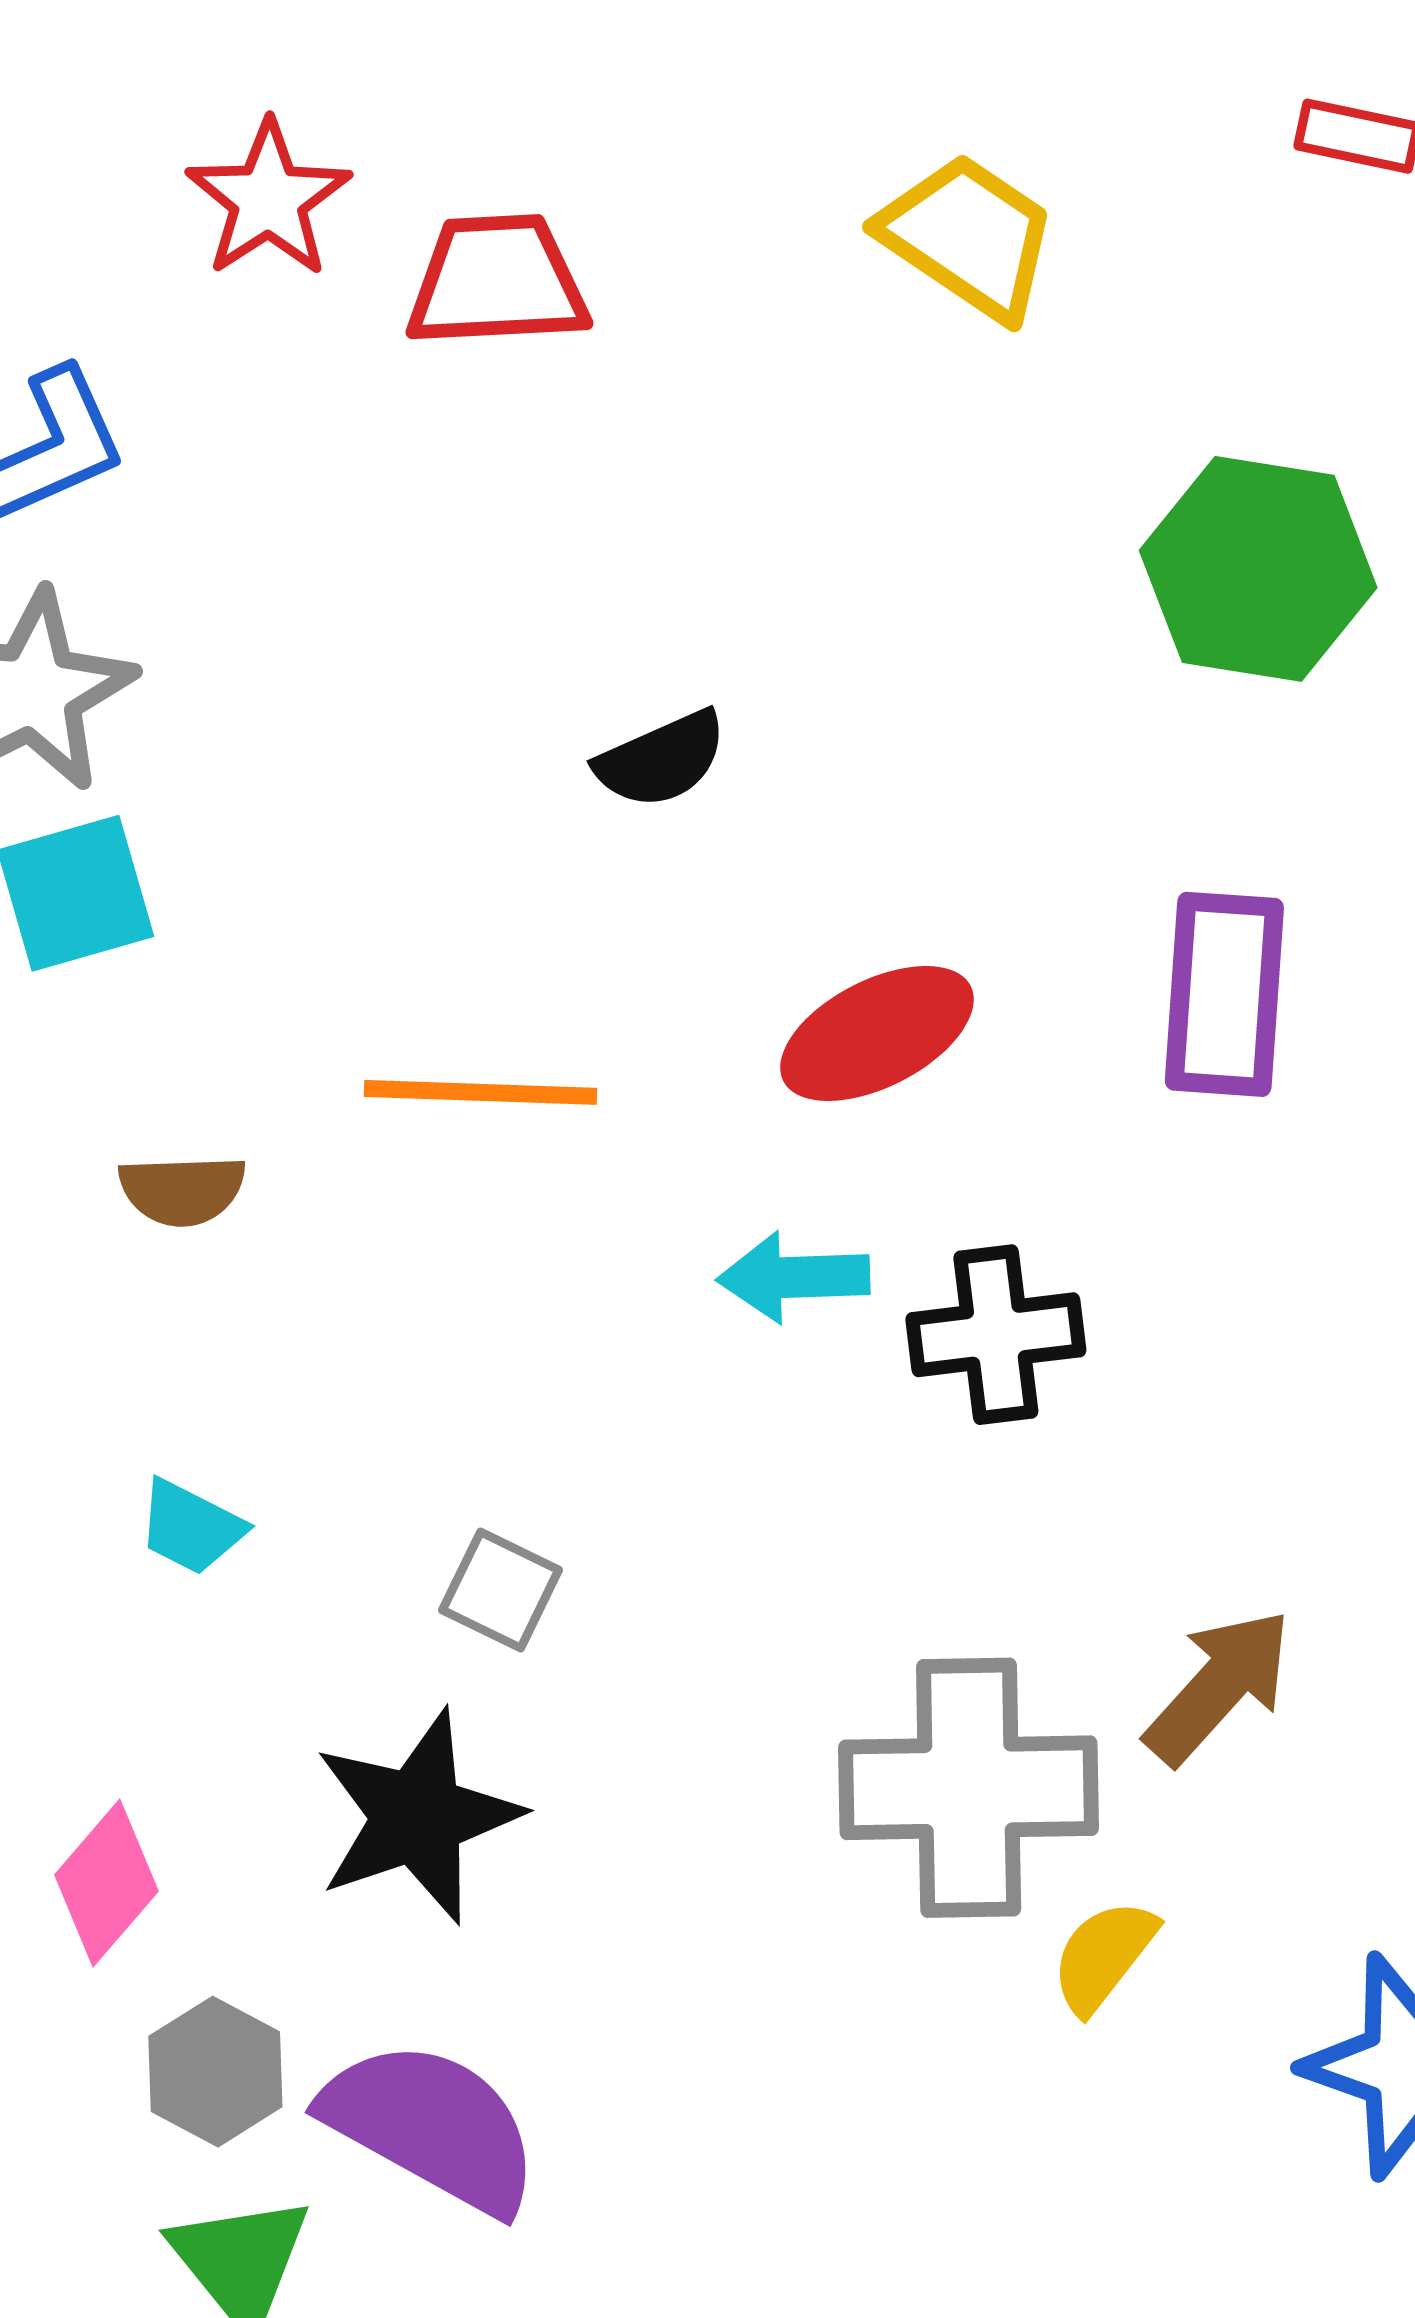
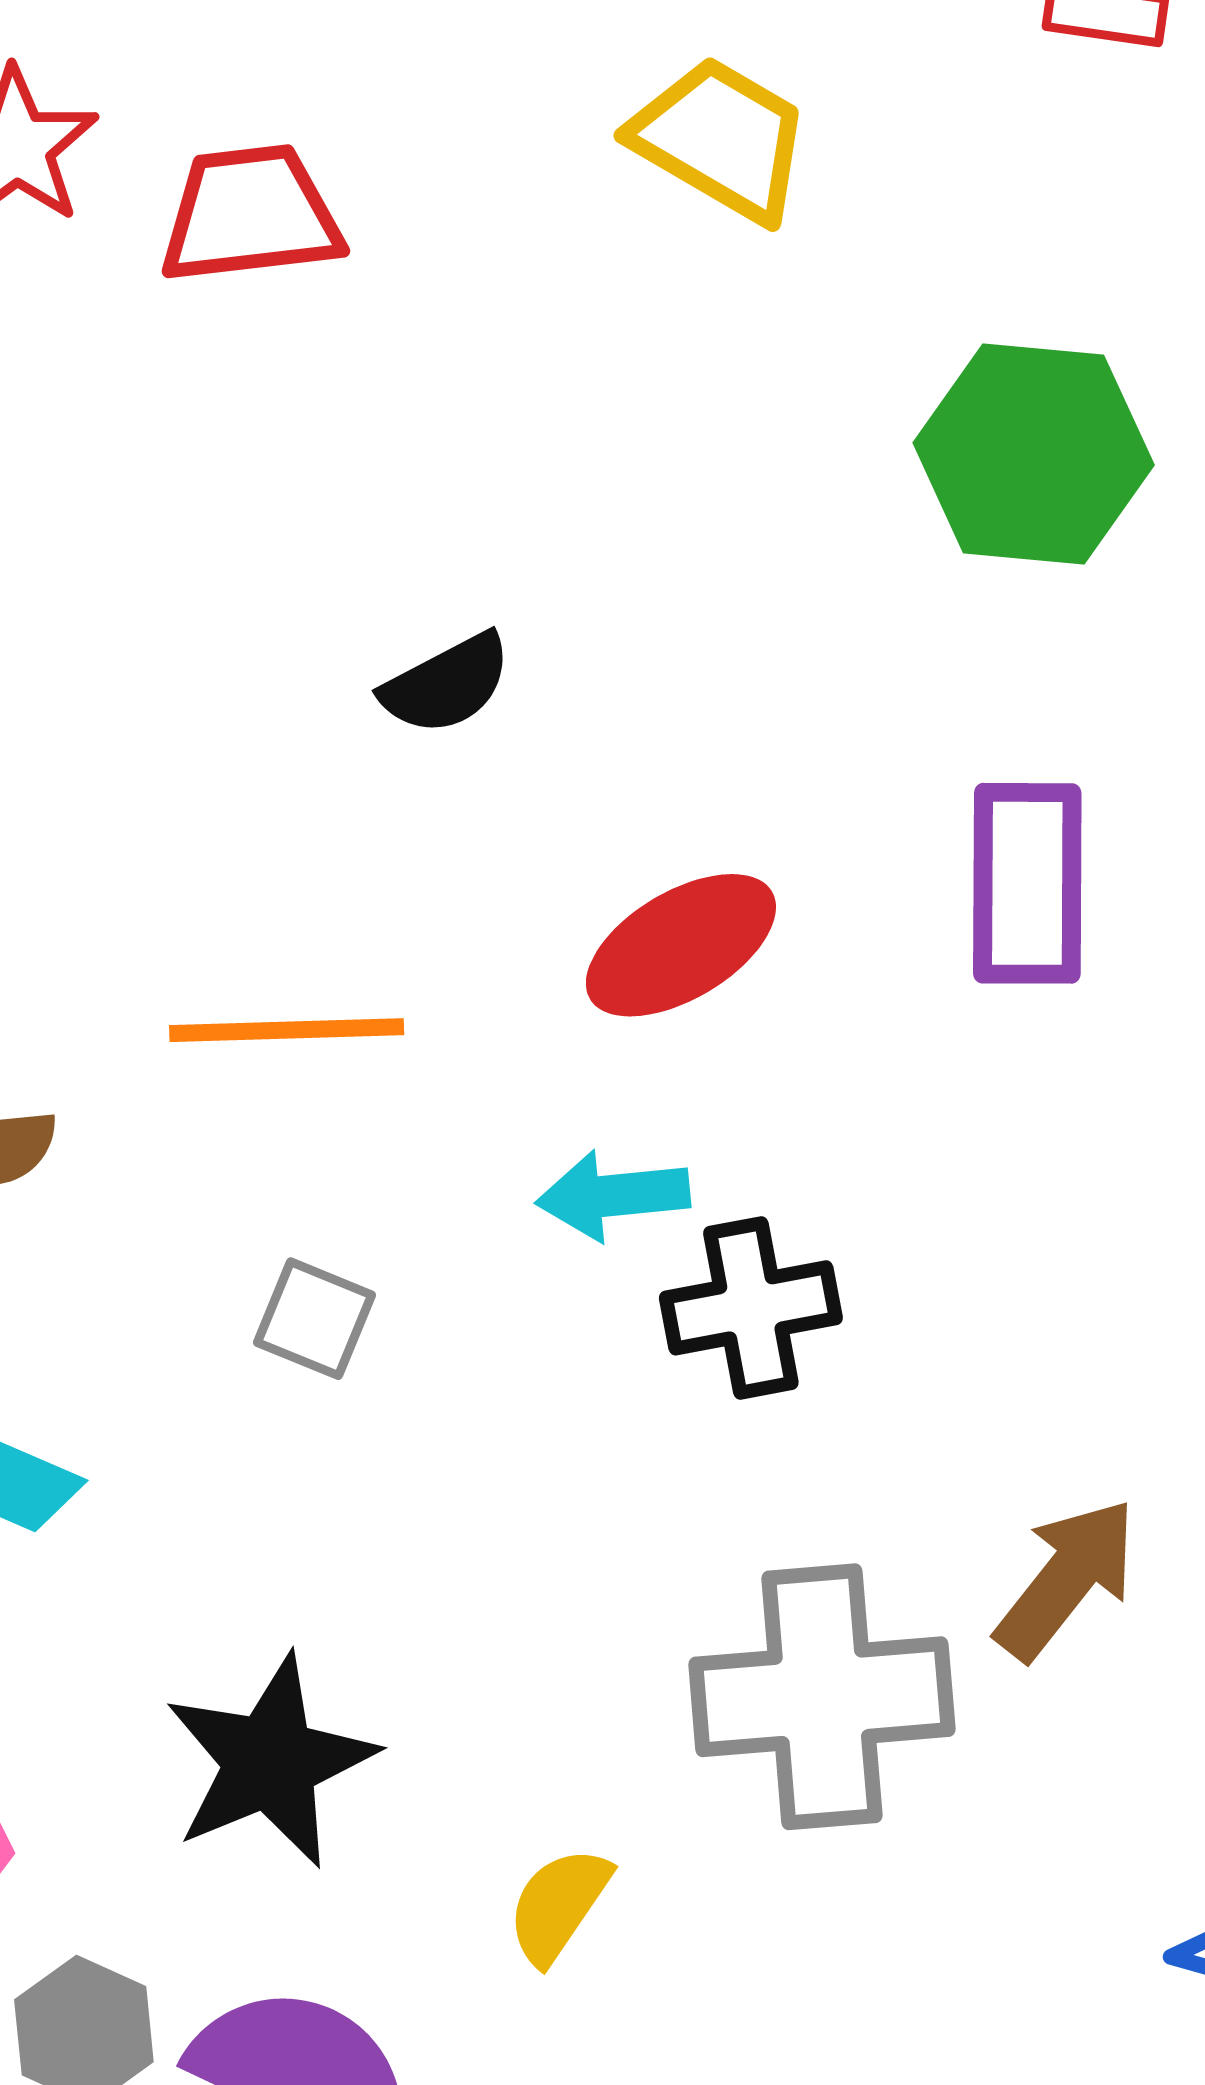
black cross: (996, 1335) -> (751, 1308), moved
gray square: (501, 1590) -> (314, 1319), moved
yellow semicircle: (1104, 1956) -> (559, 1905), moved

